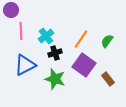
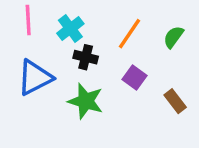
black cross: (55, 53) -> (86, 57), turned 32
purple square: (84, 65) -> (135, 77), size x0.6

